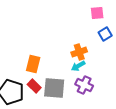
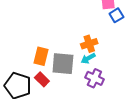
blue square: (105, 34) -> (116, 15), moved
gray square: (54, 88) -> (63, 64), moved

